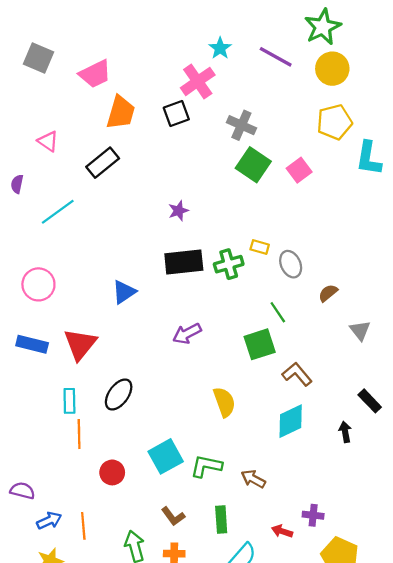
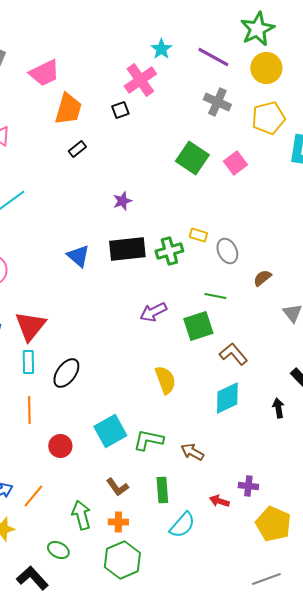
black square: (176, 113) -> (120, 110), size x0.7
gray cross: (241, 125) -> (217, 102), moved
black rectangle: (103, 163) -> (77, 149), moved, size x0.6
blue triangle: (124, 292) -> (78, 256), moved, turned -45
green line: (278, 312) -> (215, 296), turned -45
purple arrow: (187, 334) -> (153, 312), moved
cyan rectangle: (69, 401) -> (28, 362), moved
orange line: (83, 526) -> (33, 496), turned 45

